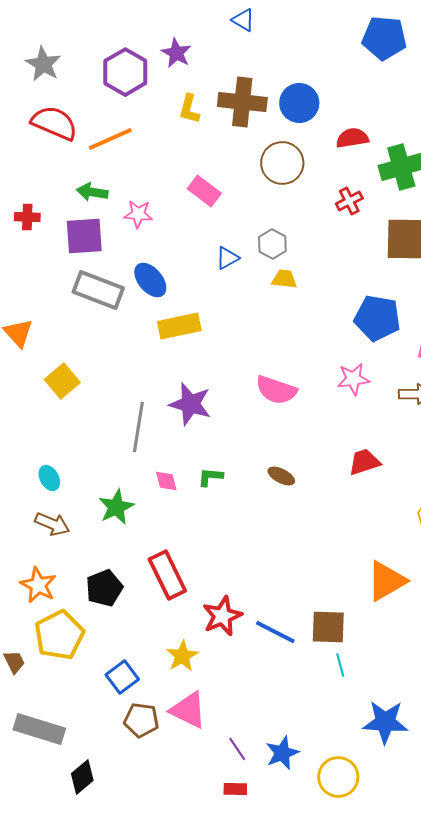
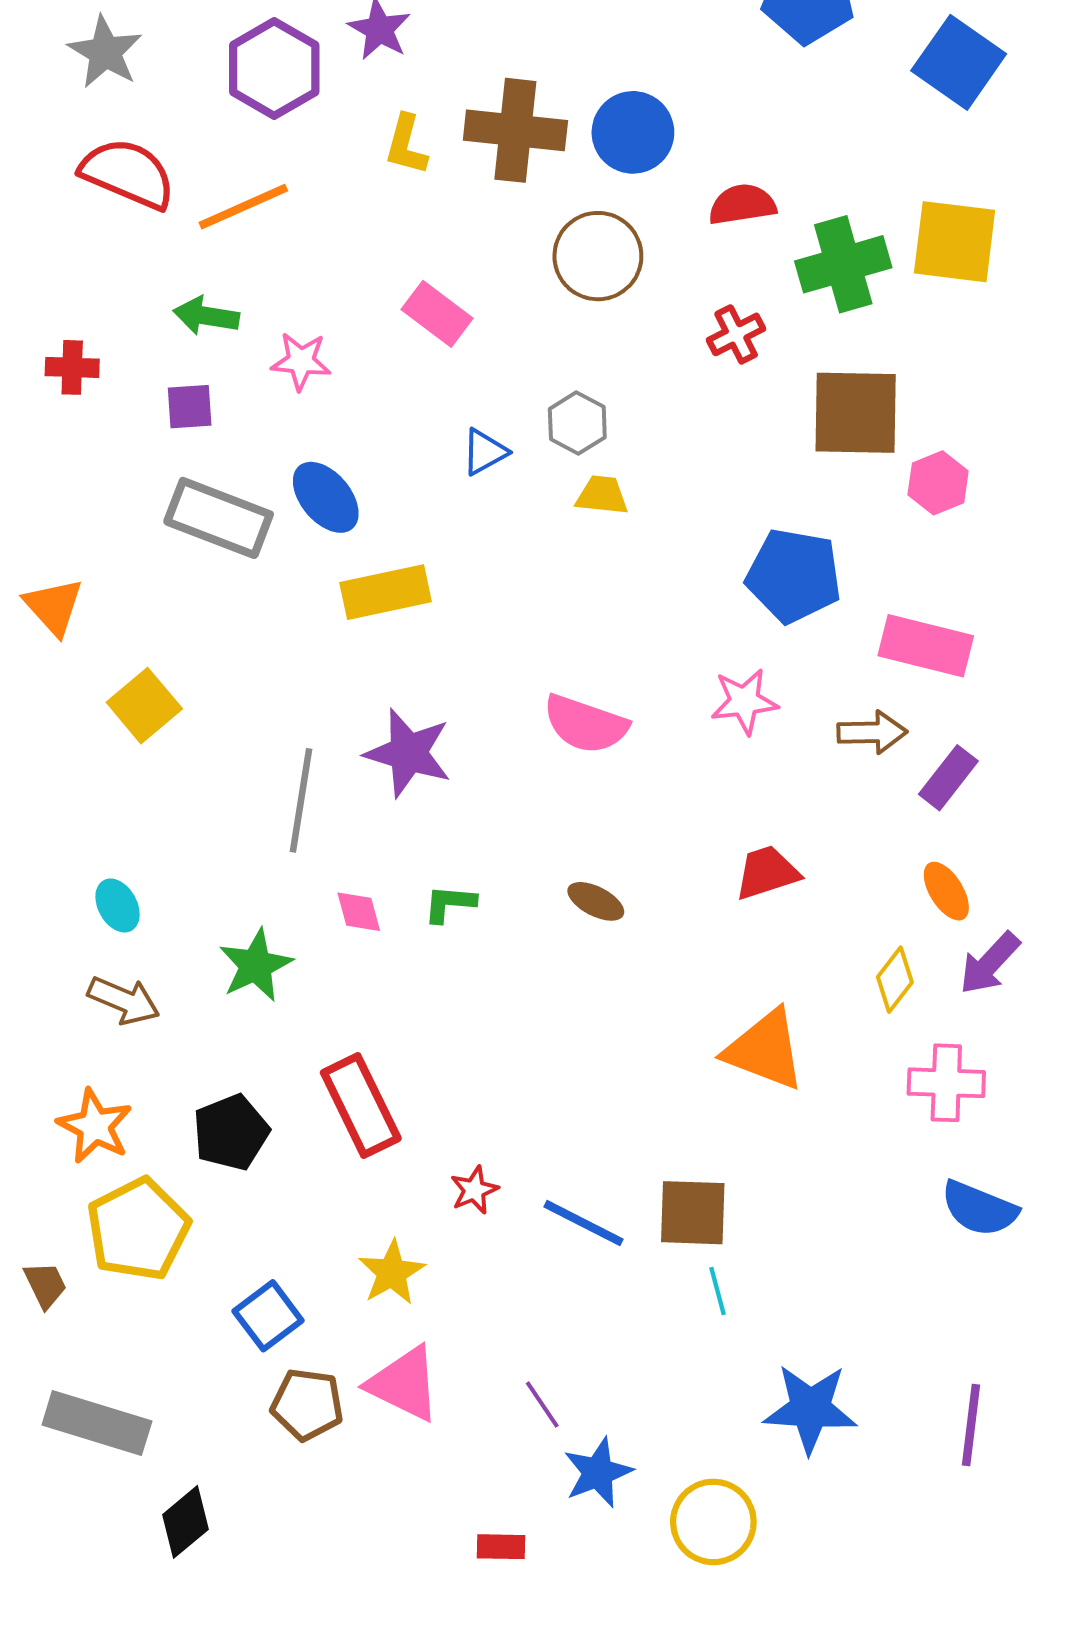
purple square: (84, 236) -> (190, 407), size x0.6
orange triangle: (386, 581) -> (765, 1050), moved, turned 51
red star: (222, 616) -> (474, 1190), size x0.6
purple line: (237, 749) -> (542, 1404), moved

